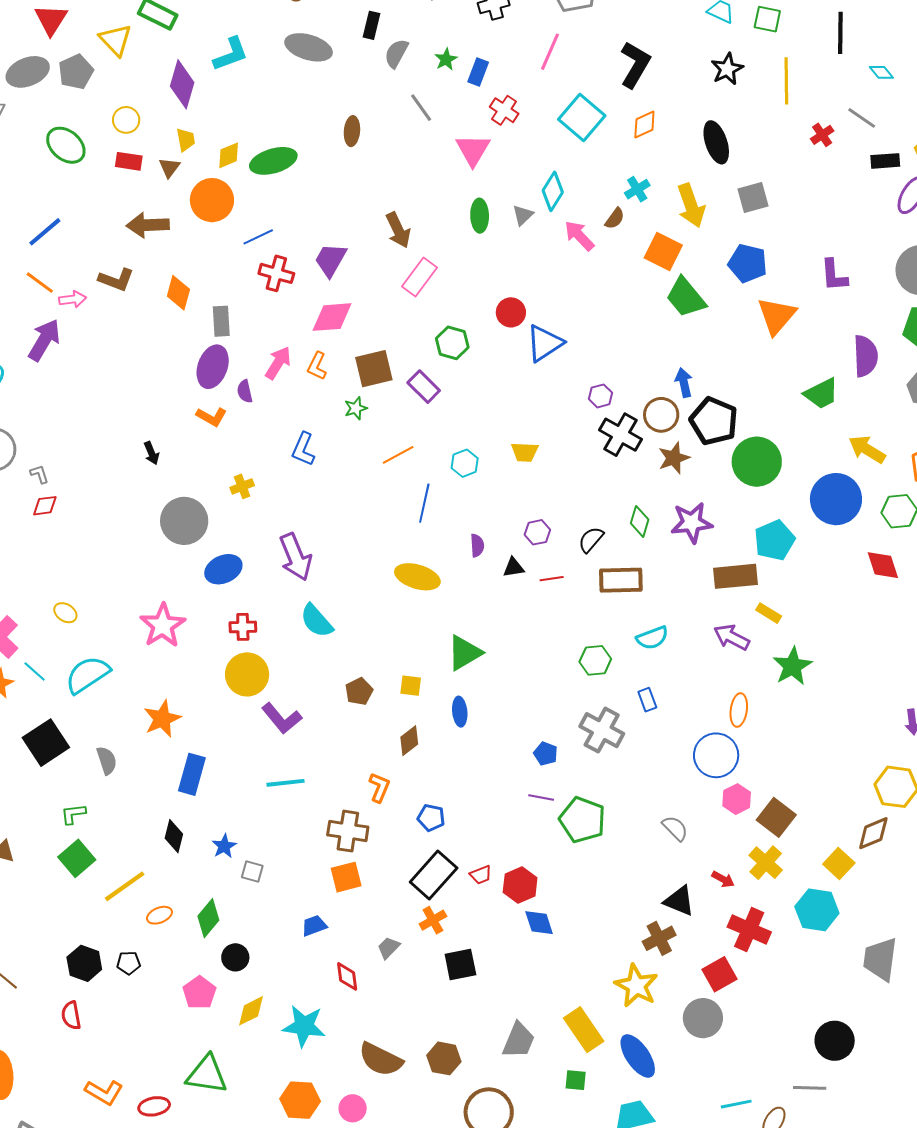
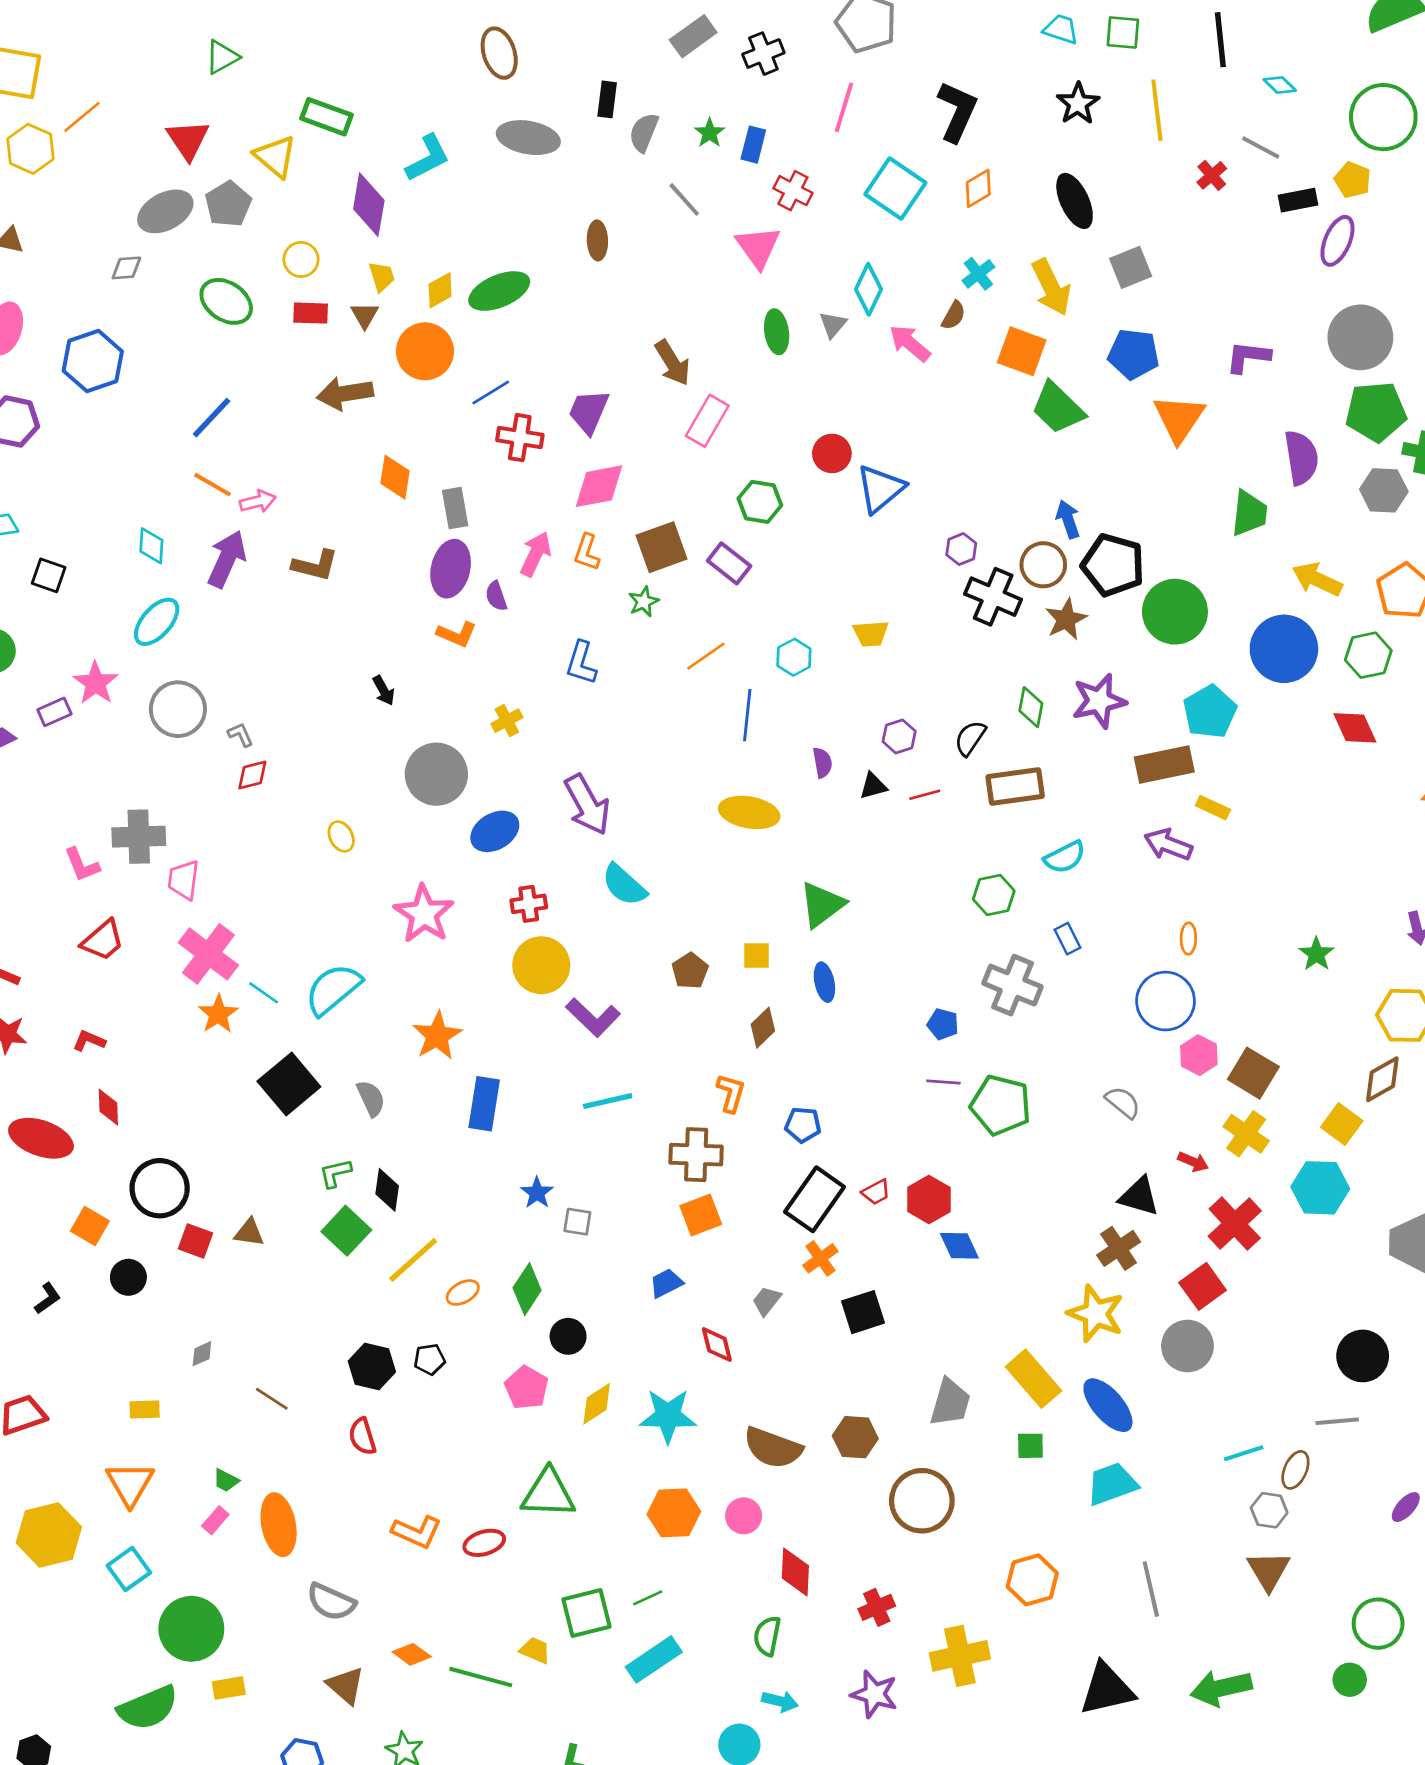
purple L-shape: (834, 275) -> (1248, 357), turned 108
brown L-shape: (116, 280) -> (315, 565), moved
green trapezoid: (821, 394) -> (1249, 513), turned -51
yellow ellipse: (65, 613) -> (341, 836), moved, turned 35
green star: (792, 666) -> (1316, 954), moved, size x0.7
orange ellipse: (739, 710) -> (1188, 939), size x0.7
black diamond: (174, 836) -> (387, 1190), moved
red cross: (749, 930) -> (1235, 1224), turned 30

